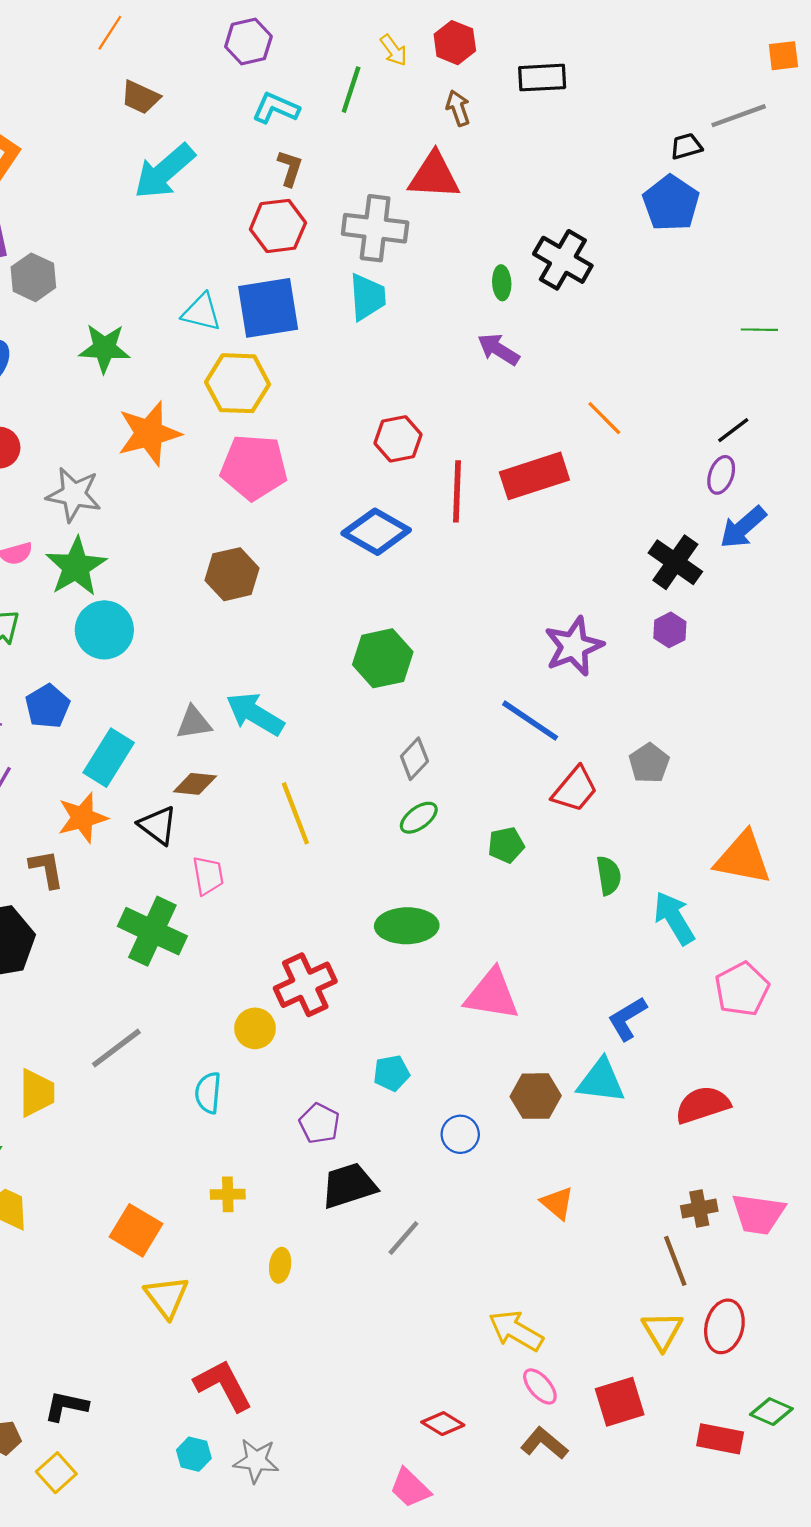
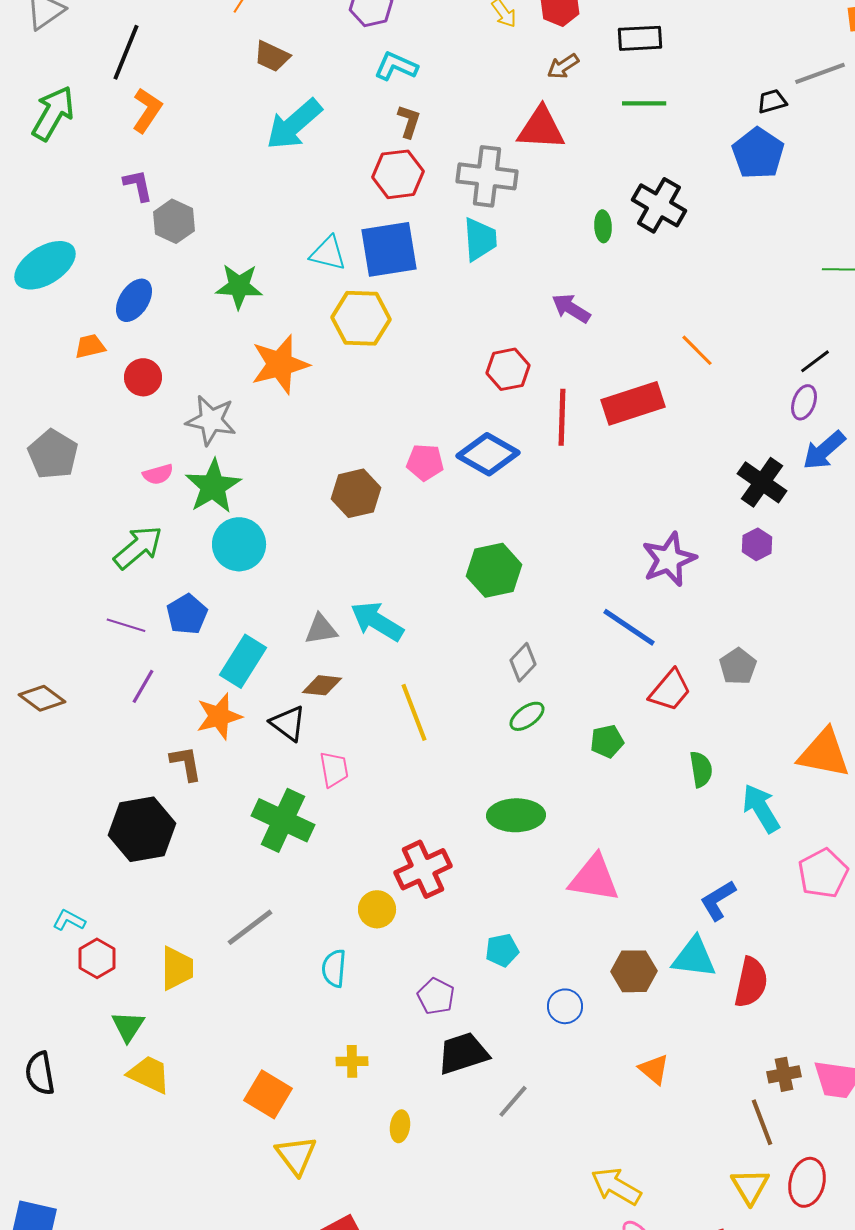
green line: (351, 90) -> (644, 103), moved, turned 72
brown arrow: (458, 108) -> (563, 66), turned -104
purple arrow: (498, 349) -> (571, 308), moved
pink pentagon: (254, 467) -> (425, 462), moved, size x0.6
red semicircle: (703, 1105) -> (751, 982), moved, turned 120

